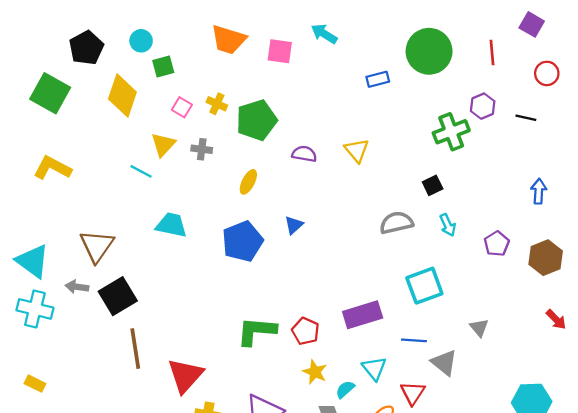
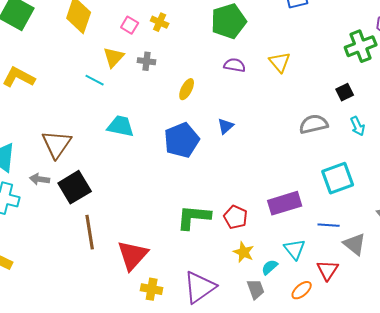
green pentagon: (256, 120) -> (229, 21), moved

